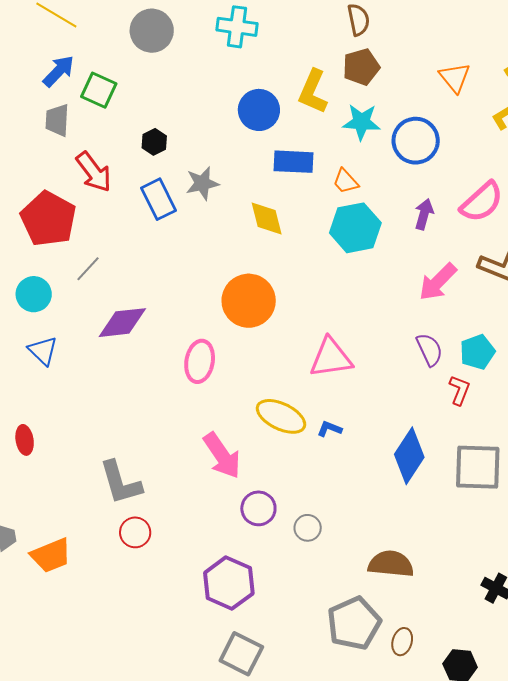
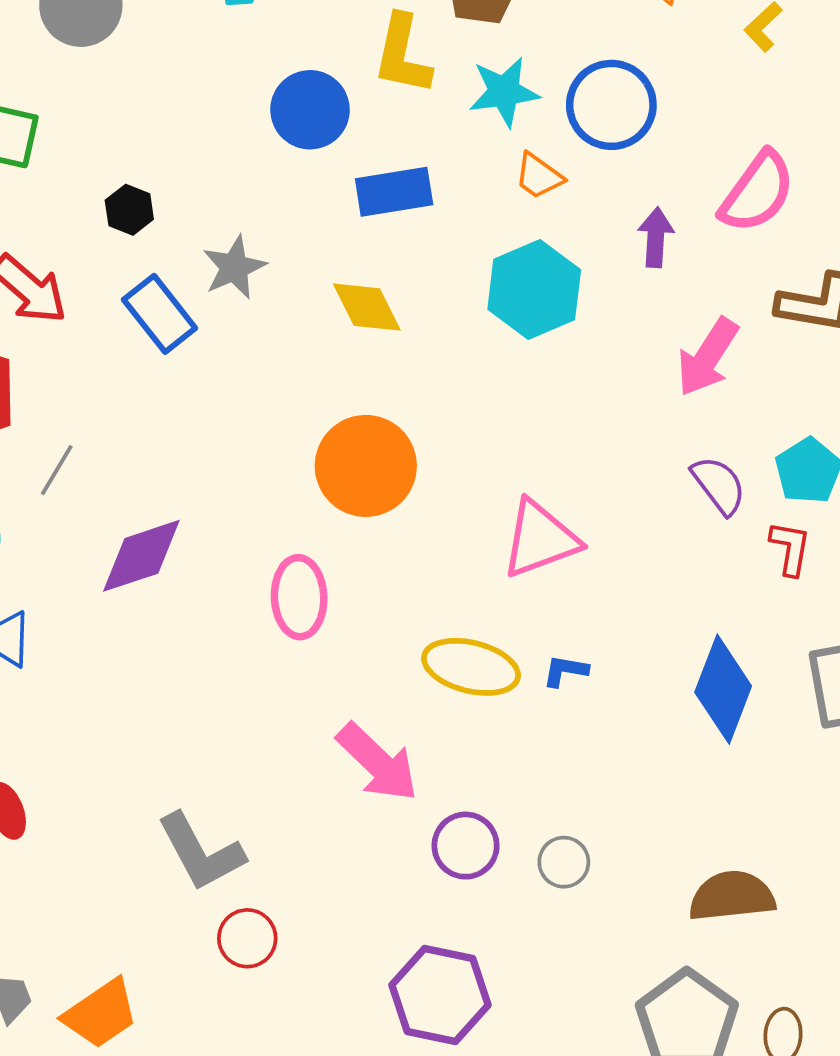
orange trapezoid: (346, 181) -> (539, 176), moved

